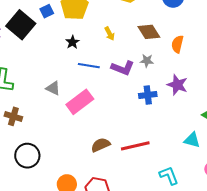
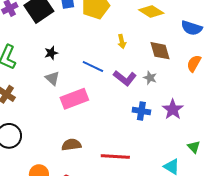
black star: (72, 42) -> (51, 53), moved
orange semicircle: (177, 44) -> (194, 63), moved
brown semicircle: (101, 145) -> (71, 145), moved

